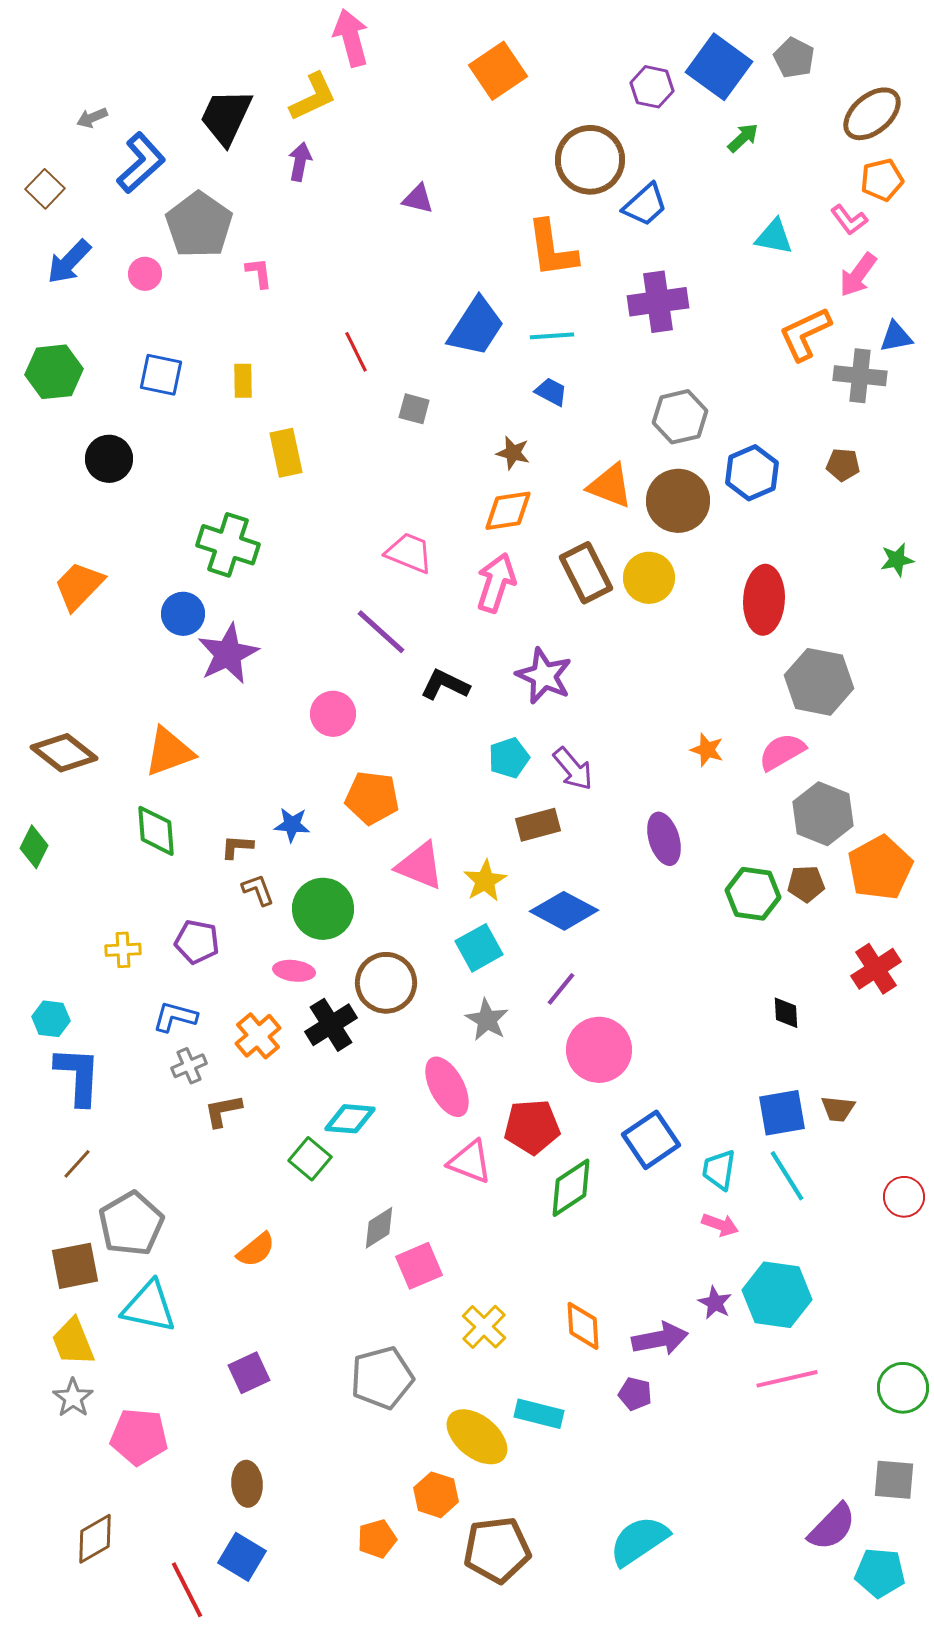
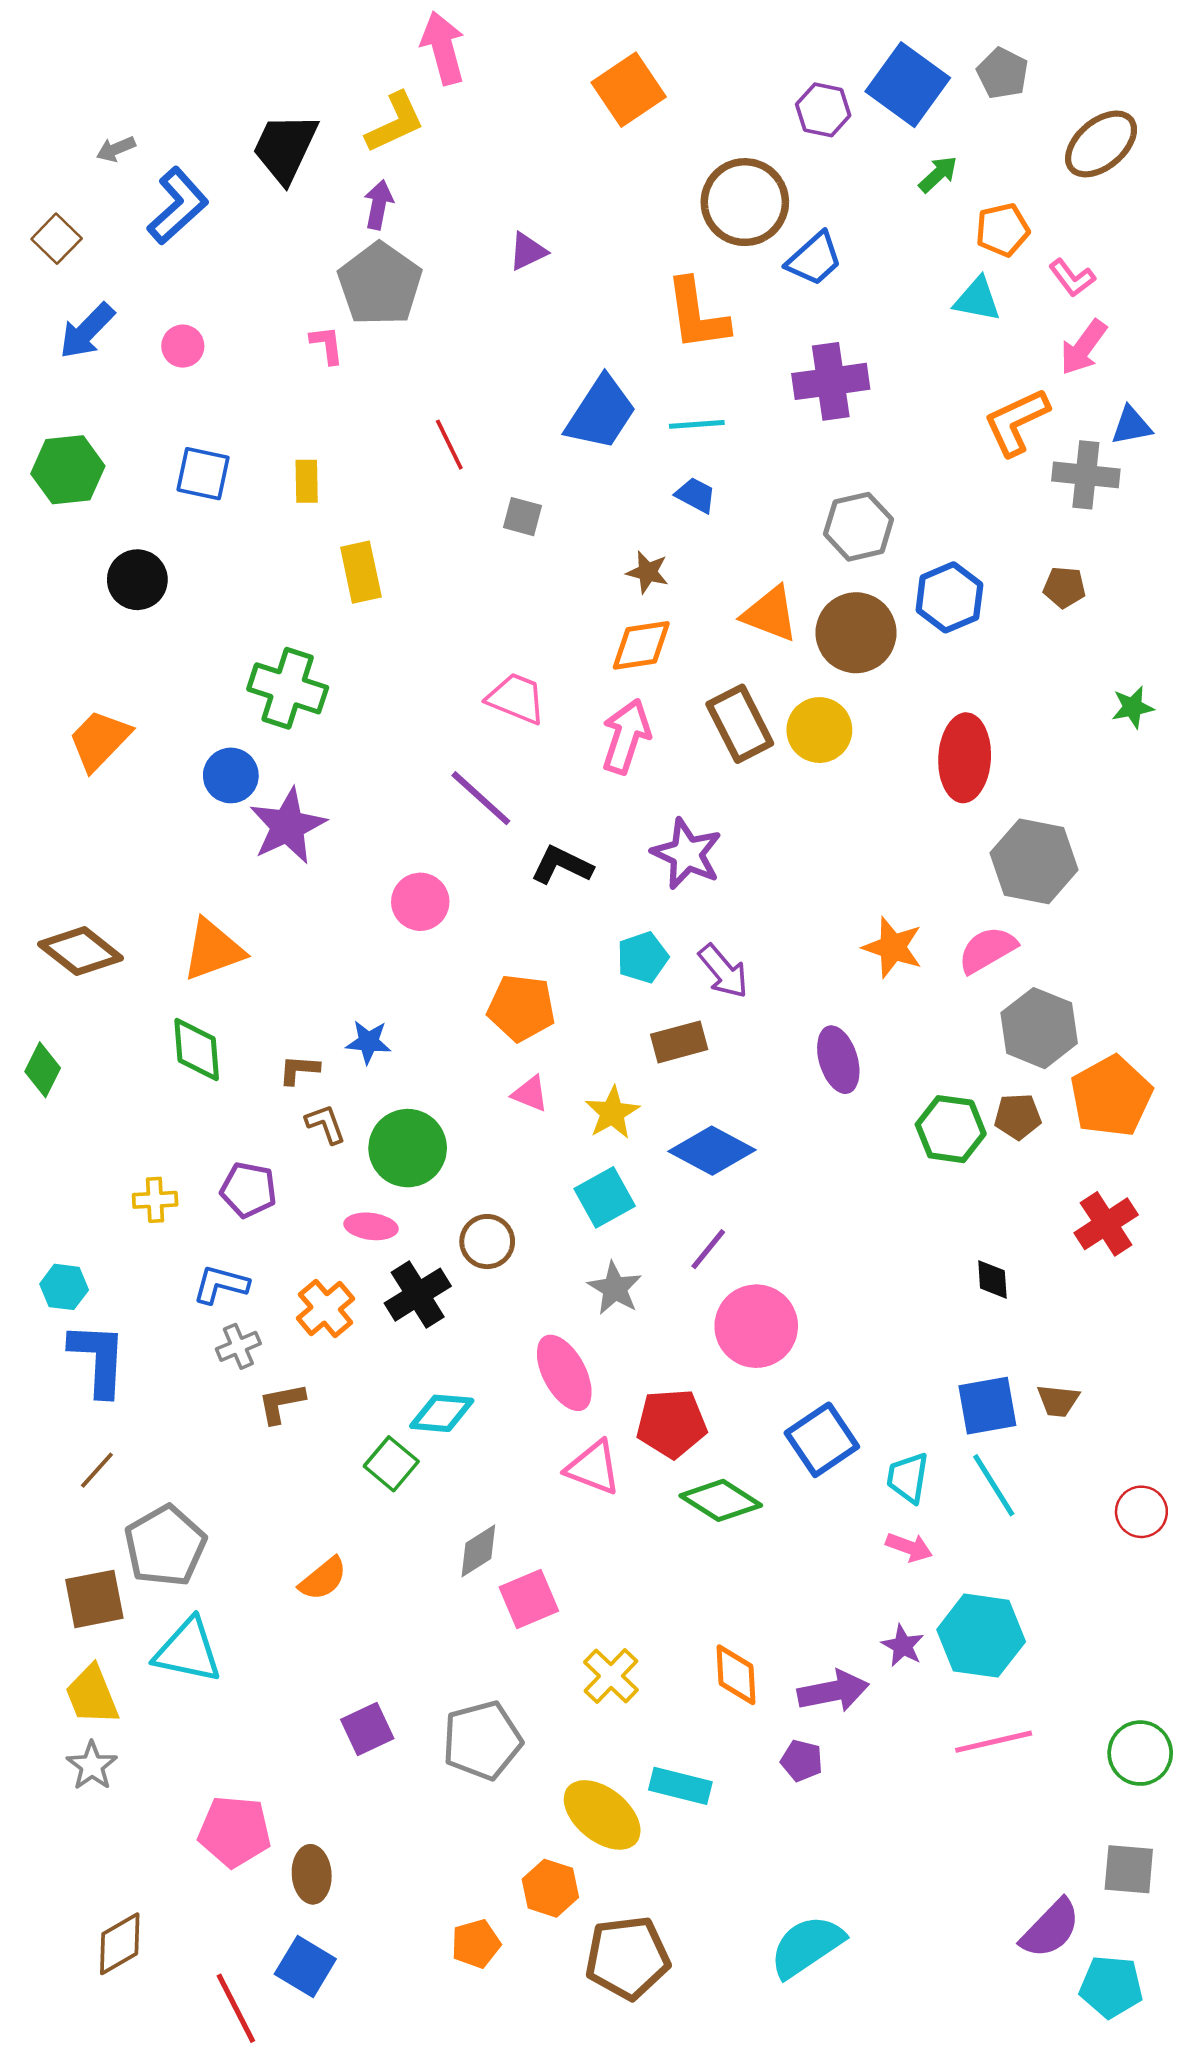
orange pentagon: (882, 180) -> (1003, 230), moved
purple triangle: (418, 199) -> (528, 251), turned -40
gray pentagon: (199, 225) -> (380, 284), moved
orange star: (707, 750) -> (893, 947), size x1.4
orange pentagon: (372, 798) -> (521, 1008), moved
pink triangle: (420, 866) -> (530, 1094), size x0.6
brown circle: (386, 983) -> (487, 1242), size x0.7
green diamond: (571, 1188) -> (721, 1500), turned 66
purple square: (249, 1373) -> (367, 1729), moved
pink pentagon: (139, 1437) -> (235, 1831), moved

